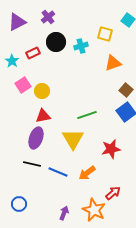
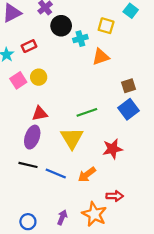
black circle: (56, 42) -> (61, 26), moved
orange triangle: (113, 63) -> (101, 57), moved
brown square: (126, 90) -> (129, 86), turned 32
yellow circle: (42, 91) -> (39, 77), moved
red arrow: (113, 193) -> (115, 196), turned 42
blue circle: (19, 204) -> (28, 222), moved

